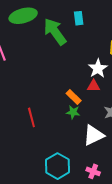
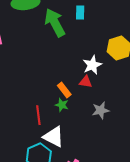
red line: (31, 117) -> (38, 115), moved
white triangle: (94, 135) -> (54, 137), moved, turned 45

